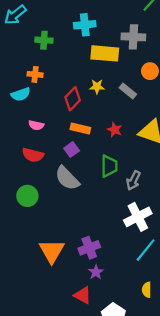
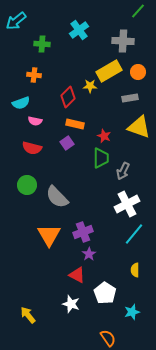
cyan cross: (85, 25) -> (79, 30), turned -30
yellow rectangle: (105, 53) -> (109, 71), moved, turned -35
gray rectangle: (128, 91) -> (130, 98), moved, turned -49
cyan semicircle: (21, 94) -> (21, 103), moved
red star: (115, 130) -> (104, 136), moved
gray semicircle: (67, 178) -> (57, 197), moved

